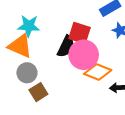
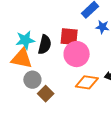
black semicircle: (66, 46) -> (45, 45), moved
orange diamond: (98, 72) -> (87, 82), moved

